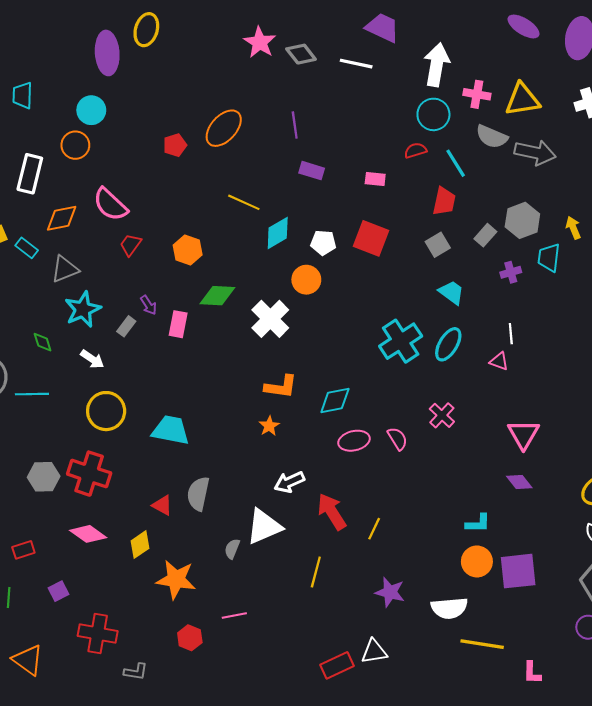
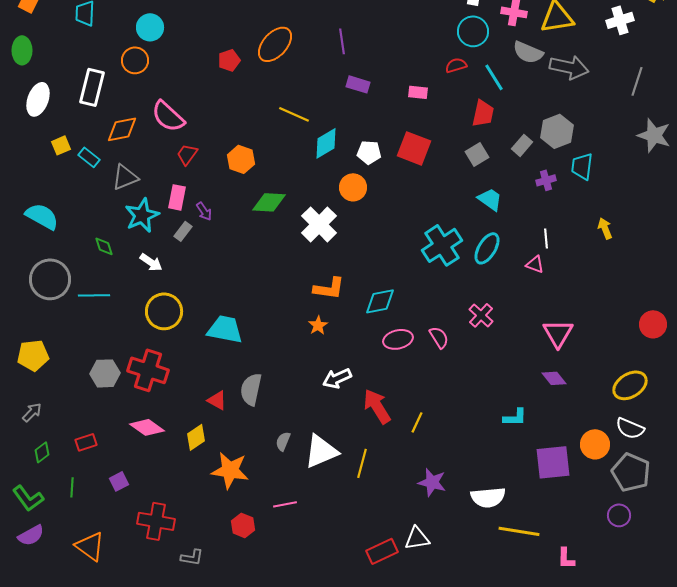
yellow arrow: (573, 228) -> (605, 228), moved
pink rectangle: (178, 324) -> (177, 197), moved
white triangle: (264, 527) -> (321, 451), moved
orange circle: (477, 561) -> (595, 444), moved

